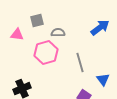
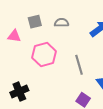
gray semicircle: (58, 33) -> (62, 23), moved

